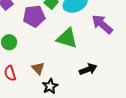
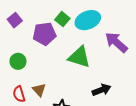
brown triangle: (38, 68) -> (39, 90), moved

